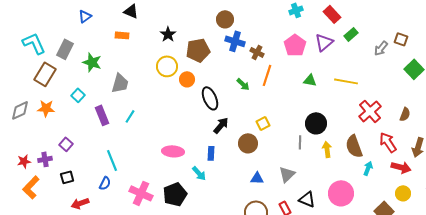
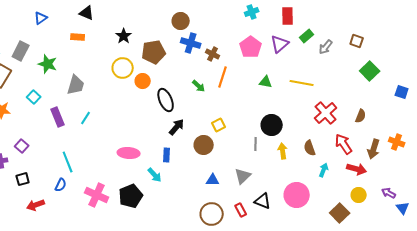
red rectangle: (332, 14) -> (288, 16), turned 42
gray arrow: (381, 48) -> (326, 47), moved
brown semicircle: (354, 146) -> (310, 148), size x0.7

